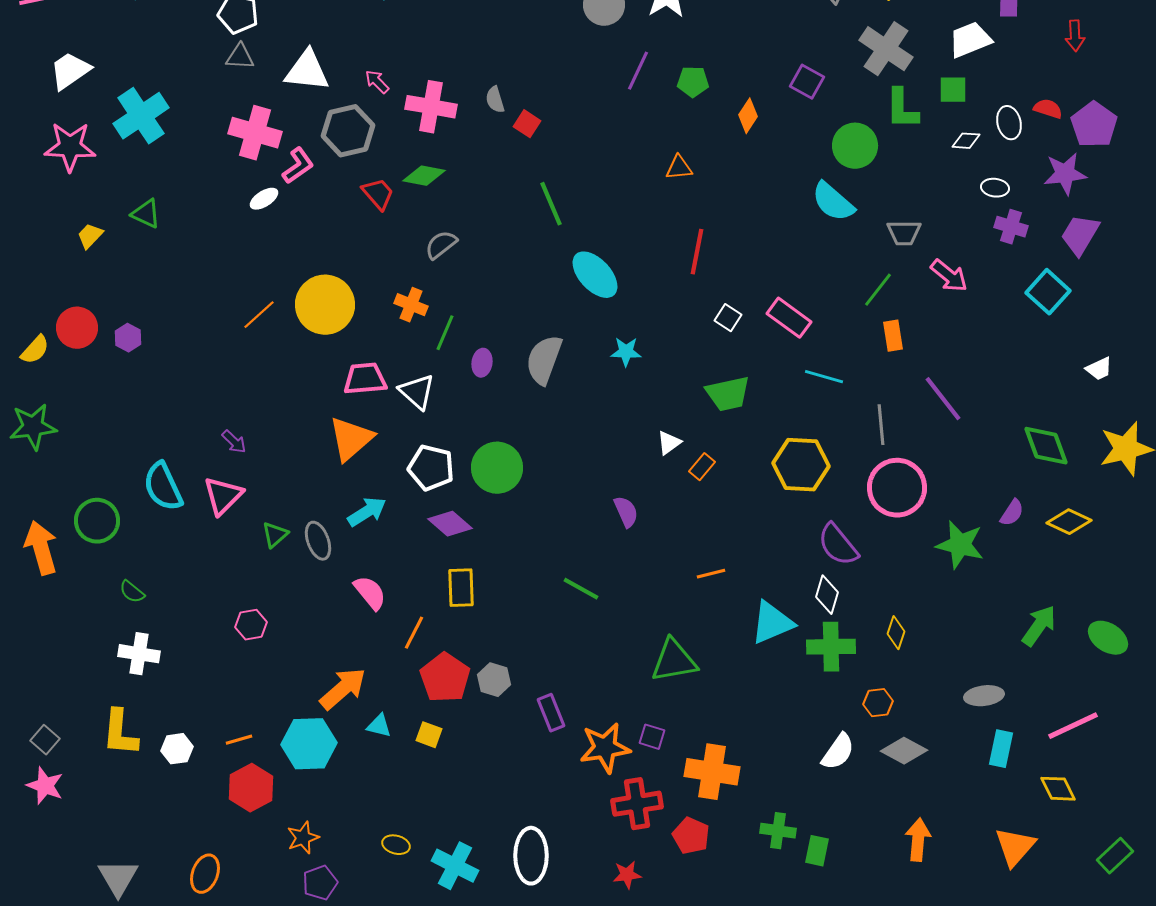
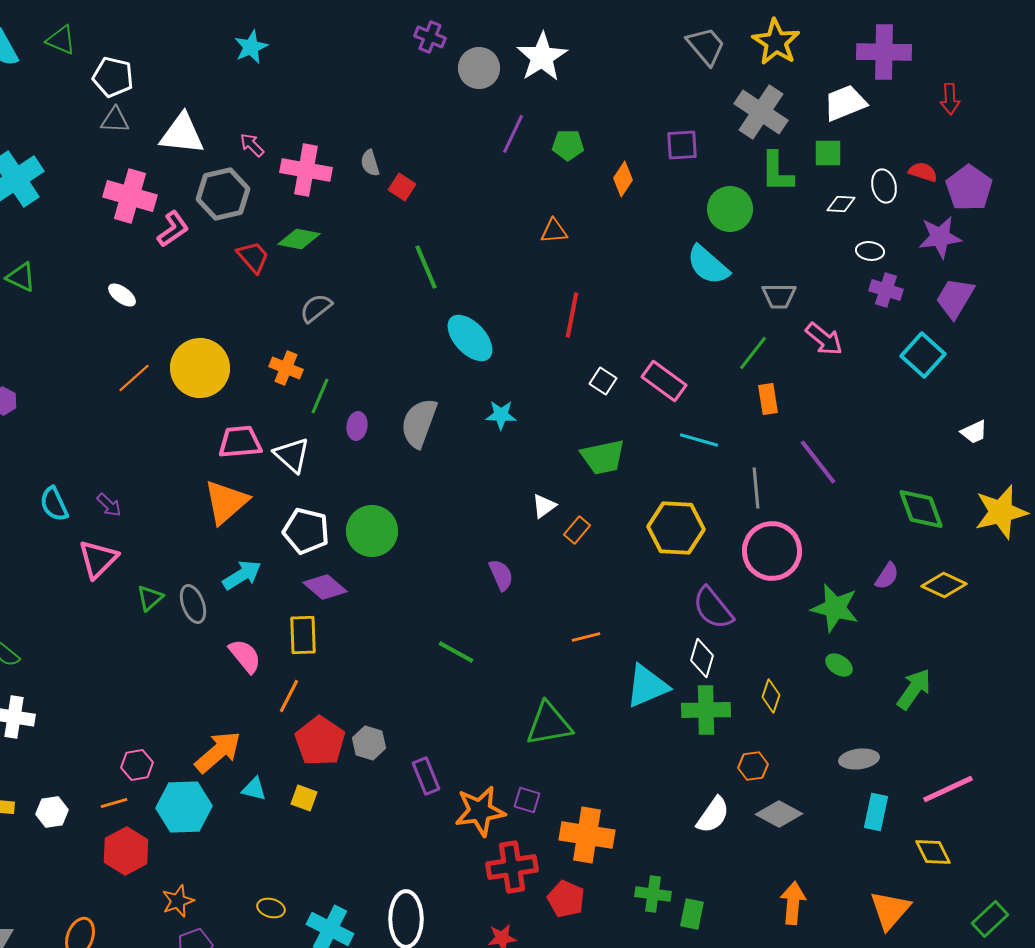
purple square: (807, 82) -> (682, 145), turned -32
white ellipse: (264, 199) -> (122, 295), moved, turned 68
cyan semicircle: (163, 487) -> (54, 504), moved, size x0.7
yellow rectangle: (461, 588) -> (303, 635), moved
pink hexagon: (251, 625) -> (137, 765), moved
green ellipse: (1108, 638) -> (839, 665), moved, size x0.7

